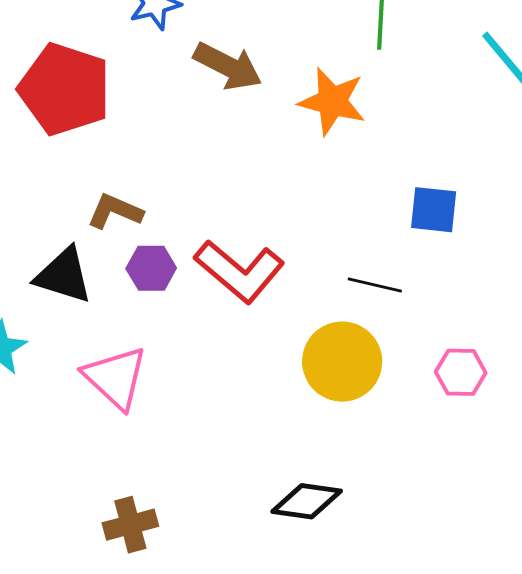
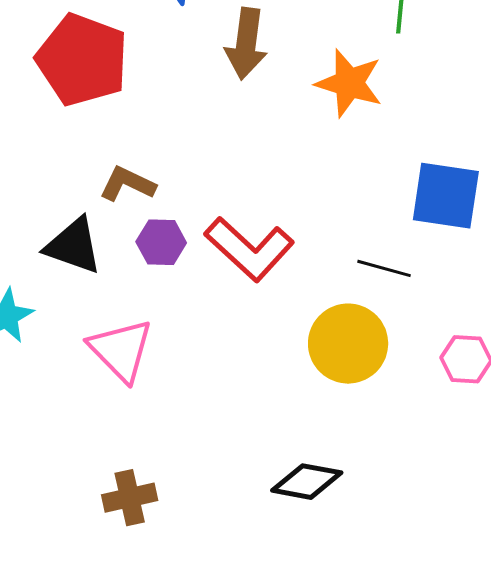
brown arrow: (228, 66) -> (246, 44), turned 68
blue square: (434, 210) -> (446, 196), size x1.4

